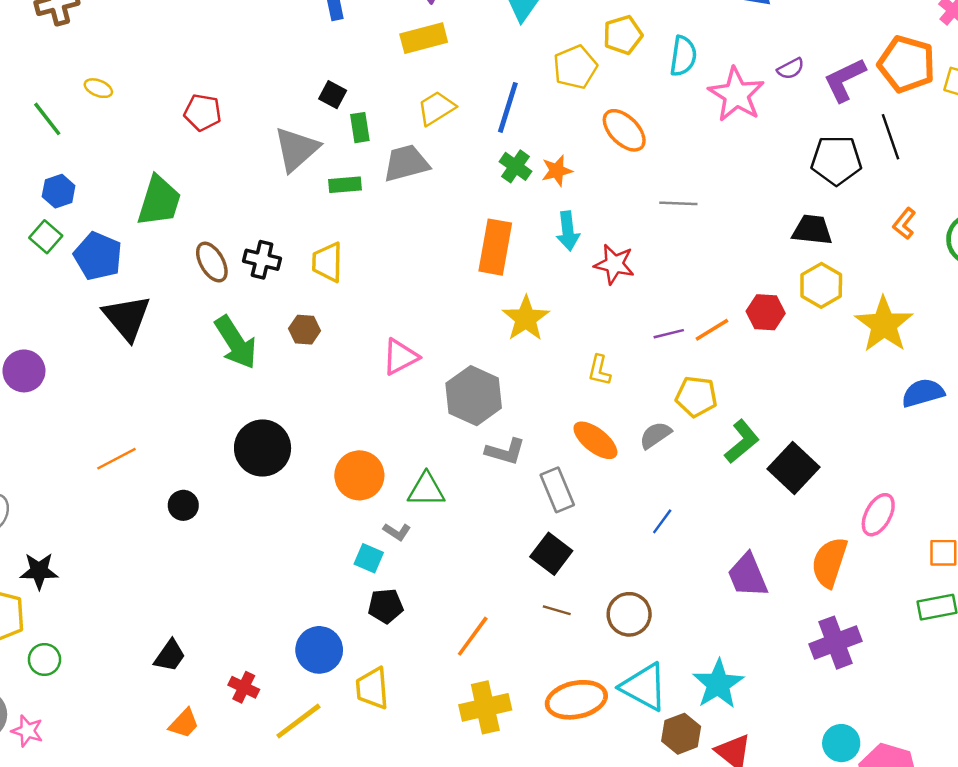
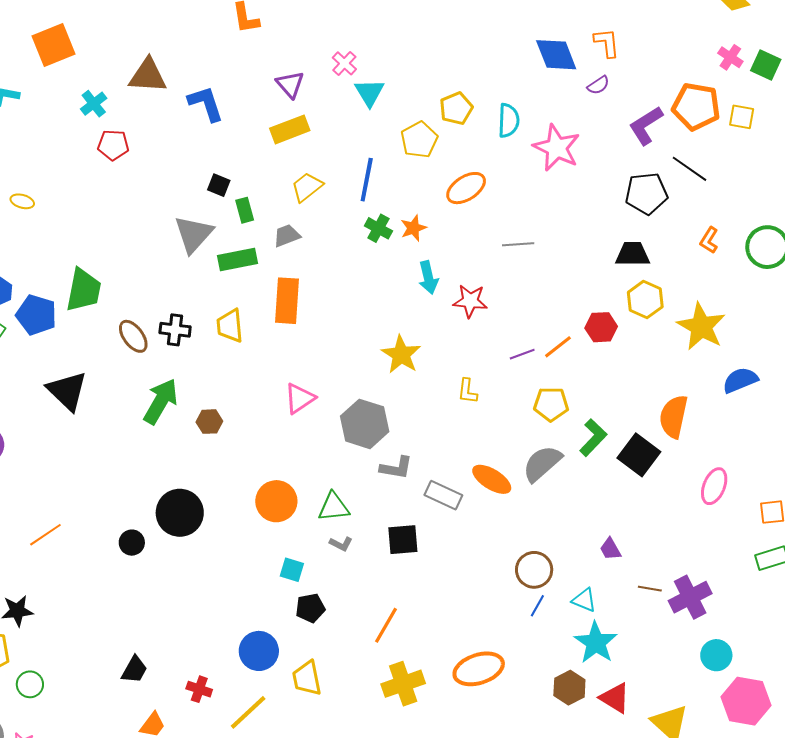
purple semicircle: (791, 69) -> (598, 85), moved
red pentagon: (203, 112) -> (113, 145), moved
orange ellipse: (624, 130) -> (466, 188), turned -72
black line: (891, 137) -> (689, 169), turned -30
gray trapezoid: (406, 163) -> (287, 236), size x0.7
green rectangle: (345, 185) -> (237, 259), size x1.4
orange rectangle: (495, 247) -> (287, 301), moved
blue pentagon: (98, 256) -> (36, 315), moved
brown hexagon: (305, 330) -> (209, 422), moved
green arrow: (236, 342) -> (161, 401), turned -111
gray semicircle: (655, 435) -> (542, 463), moved, size x1.5
orange ellipse: (595, 440) -> (492, 479), moved
black circle: (263, 448) -> (180, 513), moved
orange line: (116, 459) -> (45, 535), moved
gray rectangle: (557, 490) -> (443, 495), turned -36
blue line: (662, 521) -> (537, 606), moved
gray L-shape: (397, 532) -> (341, 544), moved
black square: (551, 554) -> (403, 540), moved, turned -36
orange semicircle: (829, 562) -> (674, 417), moved
purple trapezoid: (748, 575) -> (610, 549), size x0.6
brown line: (557, 610) -> (650, 589), moved
brown circle: (629, 614) -> (534, 570), moved
cyan triangle: (644, 687) -> (584, 600), moved, size x0.6
cyan circle: (841, 743) -> (716, 655), moved

